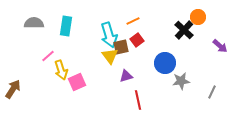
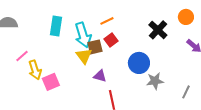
orange circle: (198, 17) -> (186, 17), moved
cyan rectangle: (66, 26) -> (56, 26), moved
purple triangle: (126, 76) -> (100, 76), turned 32

